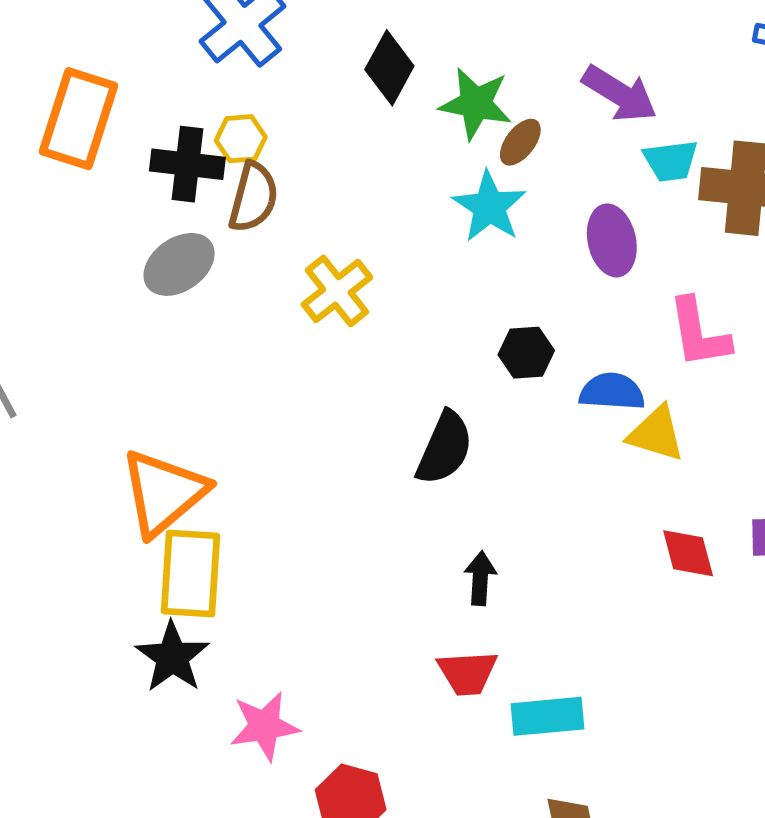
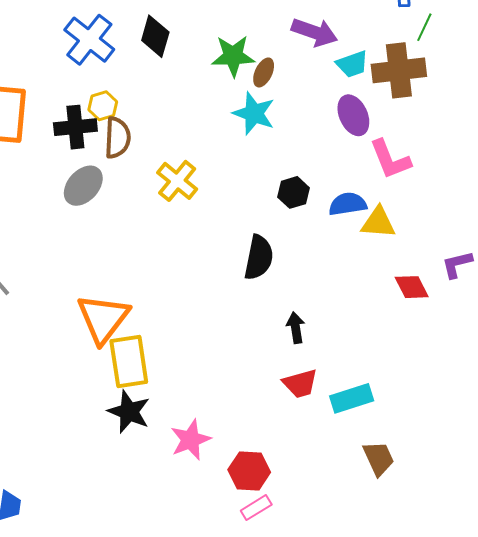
black diamond: (389, 68) -> (155, 36), moved
purple ellipse: (612, 240) -> (353, 115), moved

